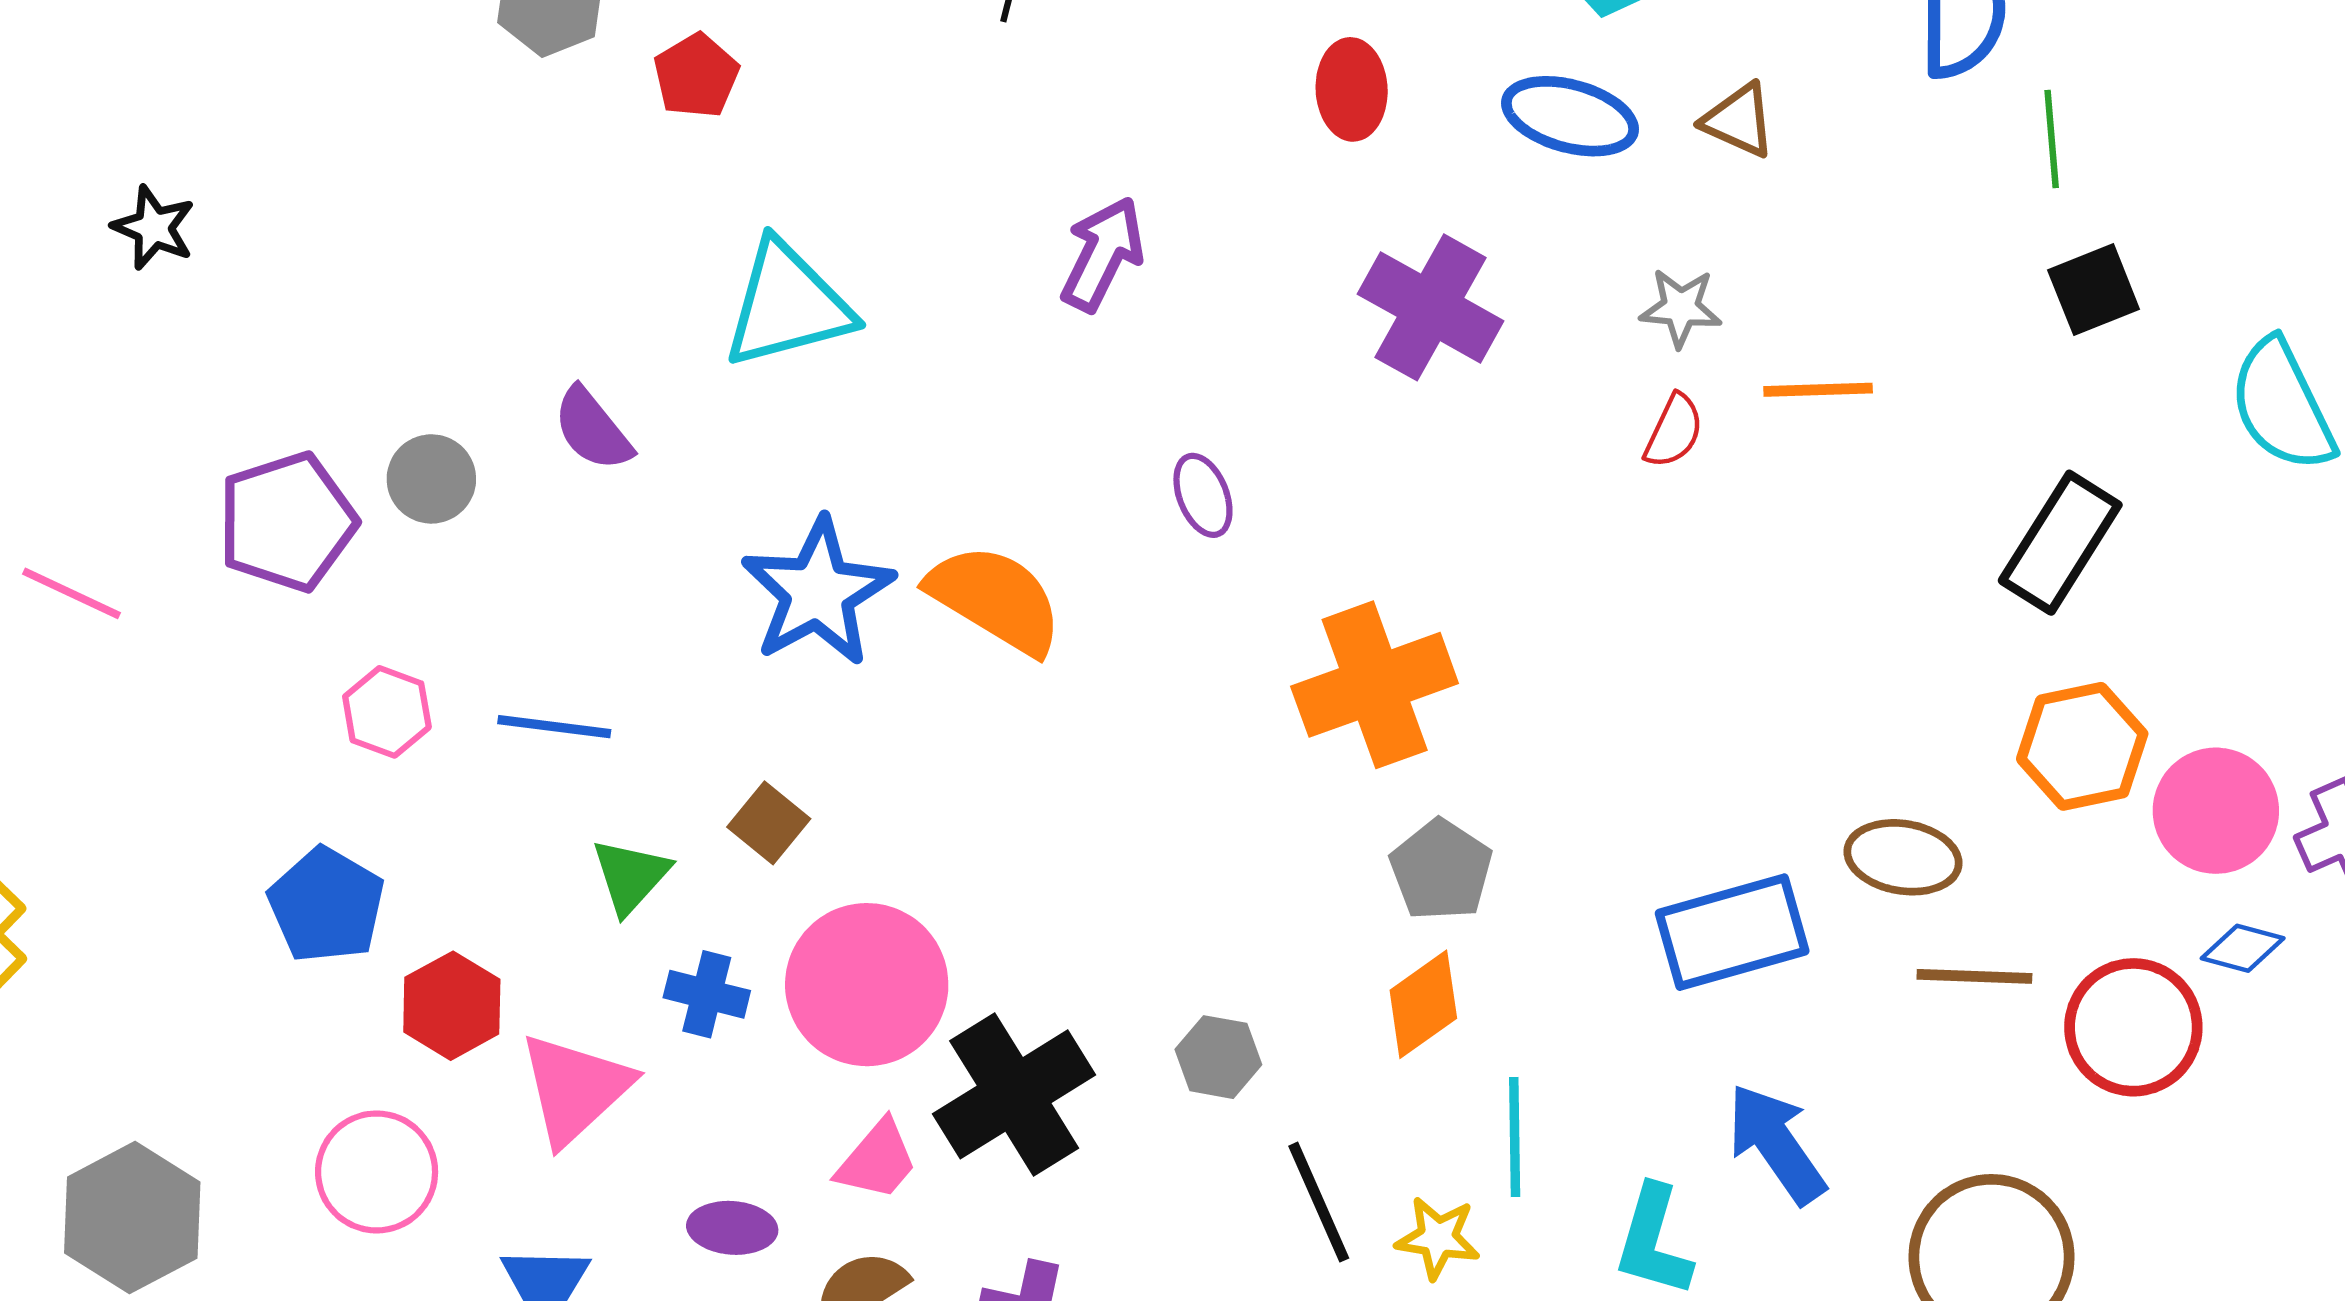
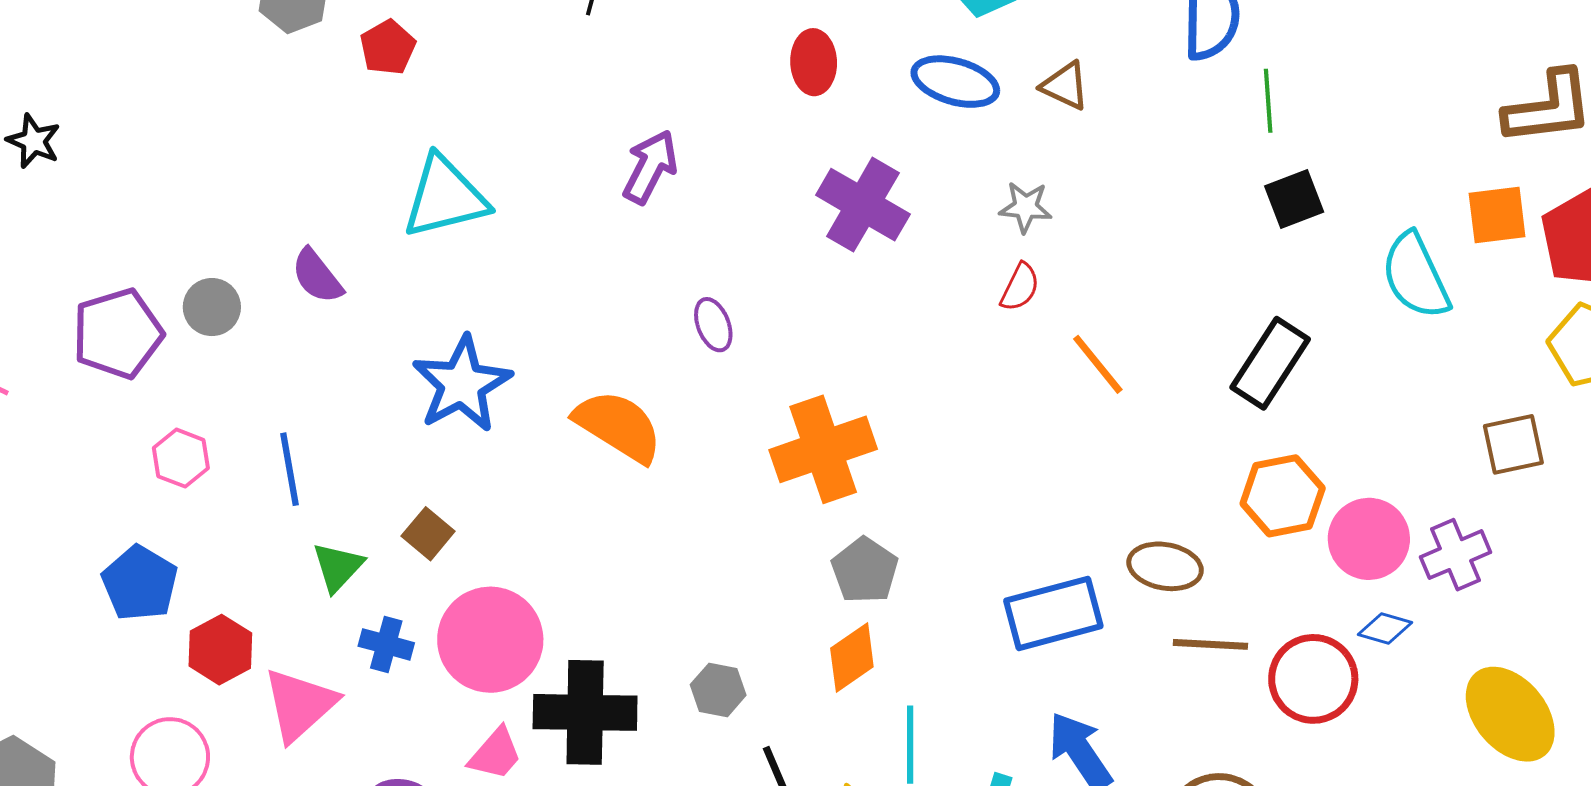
orange line: (1818, 390) -> (1098, 364), moved, turned 52
orange semicircle: (995, 599) -> (618, 426), moved
blue line: (554, 727) -> (289, 469), turned 72
black cross: (1014, 1094) -> (585, 712), turned 32

